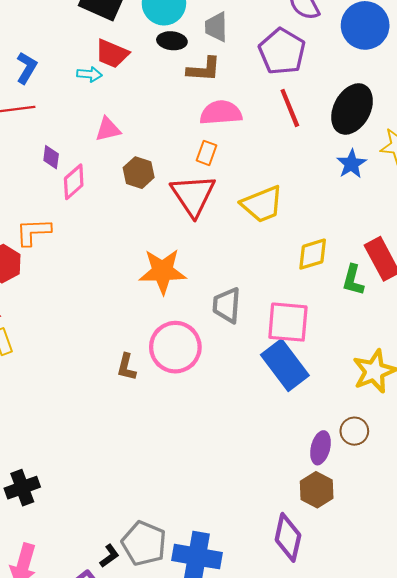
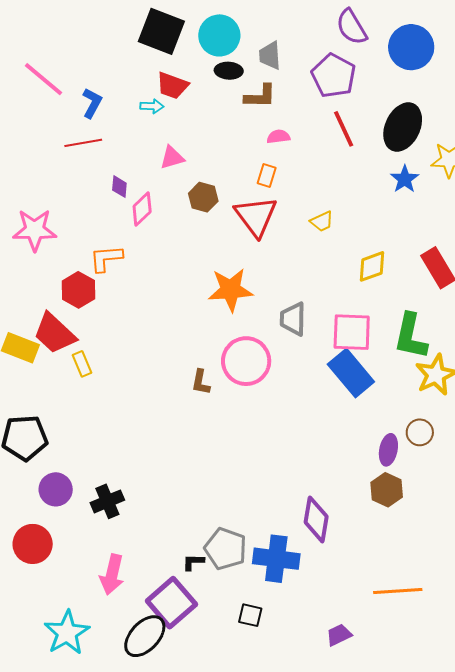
pink semicircle: (221, 113) -> (278, 137), size x0.6
yellow trapezoid: (262, 204) -> (322, 221), size x0.6
green L-shape: (353, 280) -> (411, 336), moved, size x1.6
purple diamond: (288, 537) -> (316, 519), moved
black L-shape: (109, 556) -> (193, 562), turned -140

